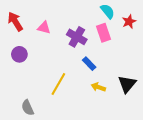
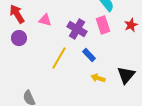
red star: (129, 22) -> (131, 25), moved
purple circle: (19, 54) -> (19, 38), moved
yellow line: (58, 84) -> (59, 58), moved

